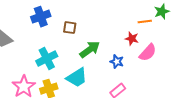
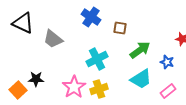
blue cross: (41, 17) -> (91, 17), turned -36
cyan trapezoid: (77, 78) -> (141, 79), moved

